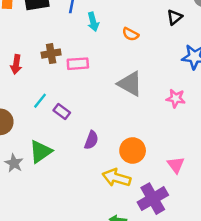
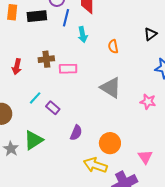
orange semicircle: (130, 34) -> (113, 46), turned 48

